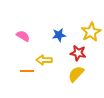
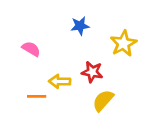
blue star: (59, 35) -> (80, 26), moved
red star: (78, 53) -> (92, 72), moved

